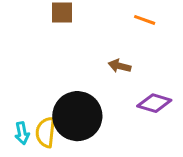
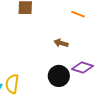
black circle: (77, 116) -> (59, 76), moved, size x0.7

